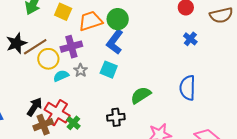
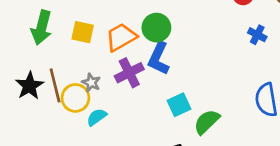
brown line: (35, 47) -> (55, 85), turned -60
purple cross: (71, 47) -> (129, 73), moved
gray star: (81, 70) -> (91, 83), moved
cyan square: (109, 70) -> (179, 105), moved, turned -36

